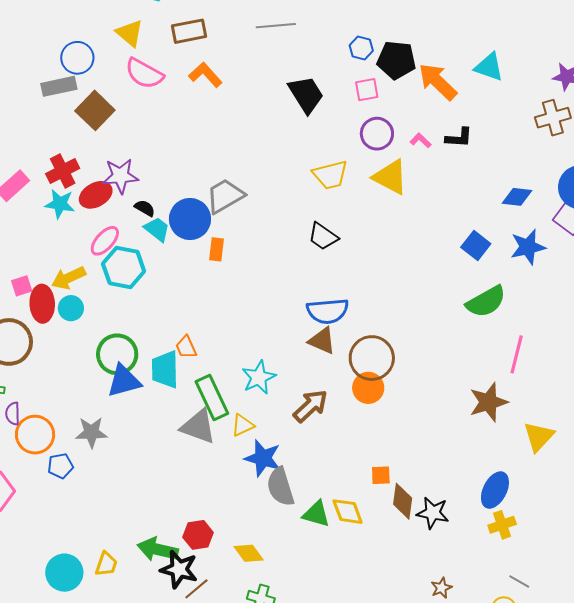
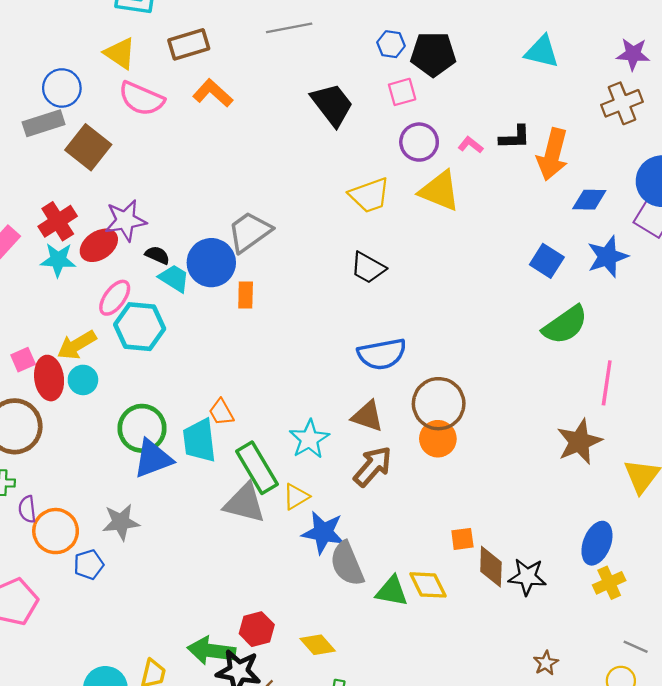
orange arrow: (438, 82) -> (552, 154), moved, turned -114
brown triangle: (322, 341) -> (367, 416), moved

